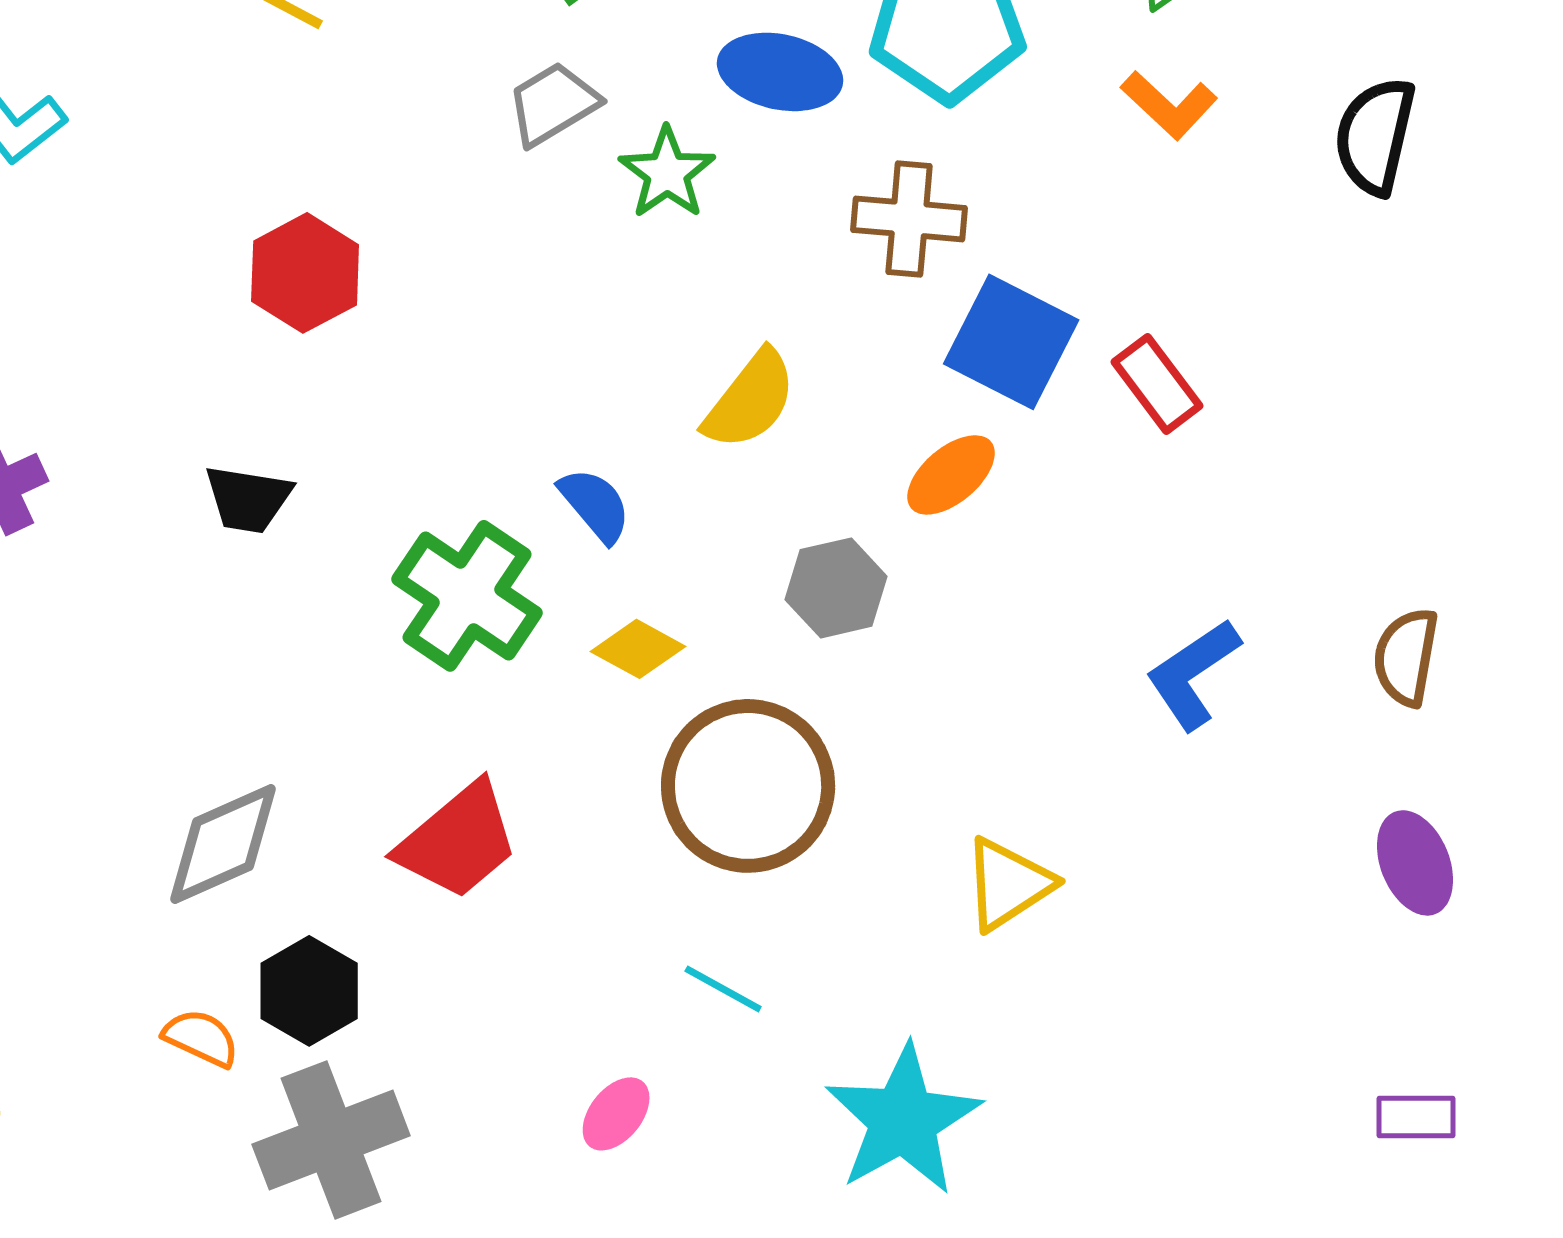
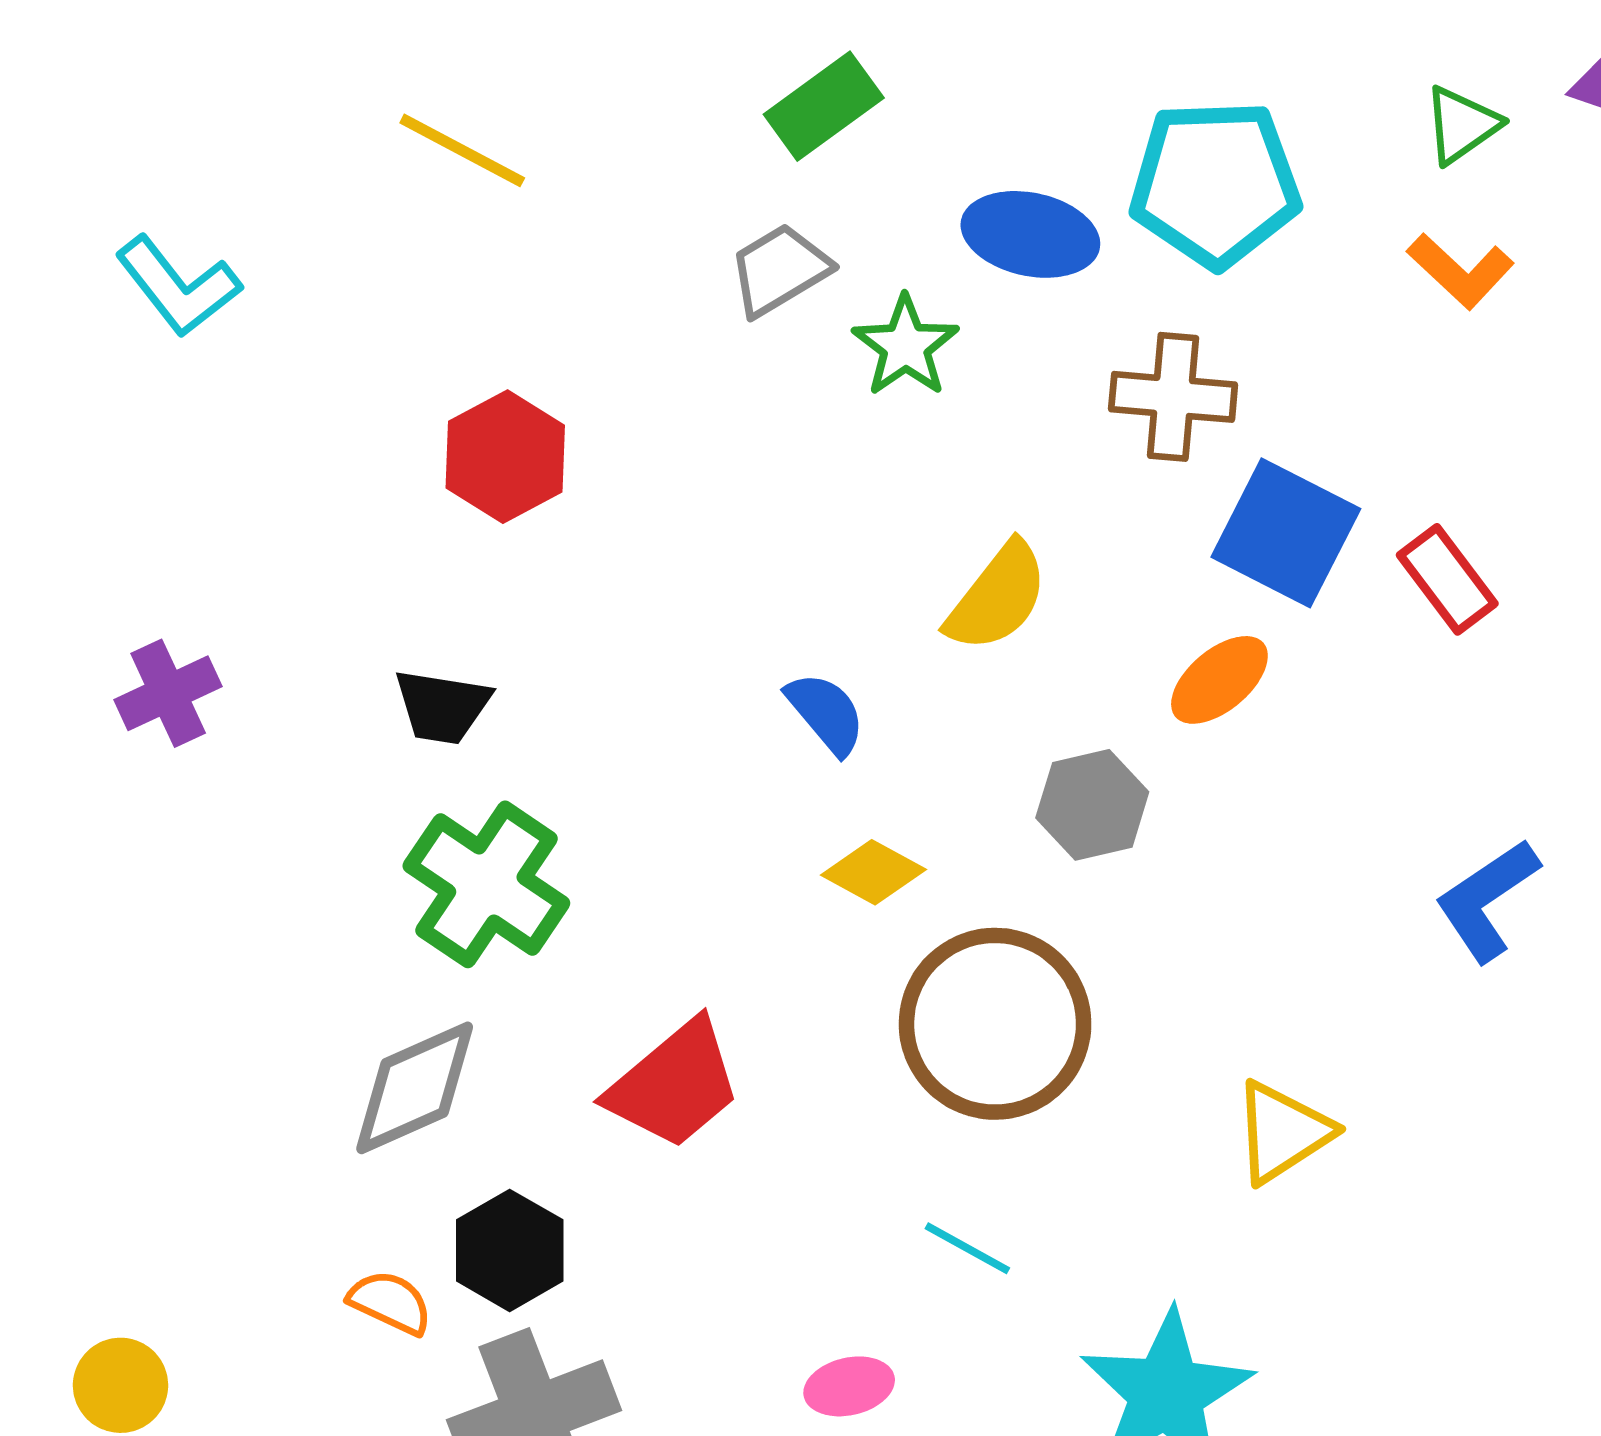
green cross: (467, 596) -> (486, 884), moved
pink ellipse: (616, 1114) -> (849, 1386), turned 38

